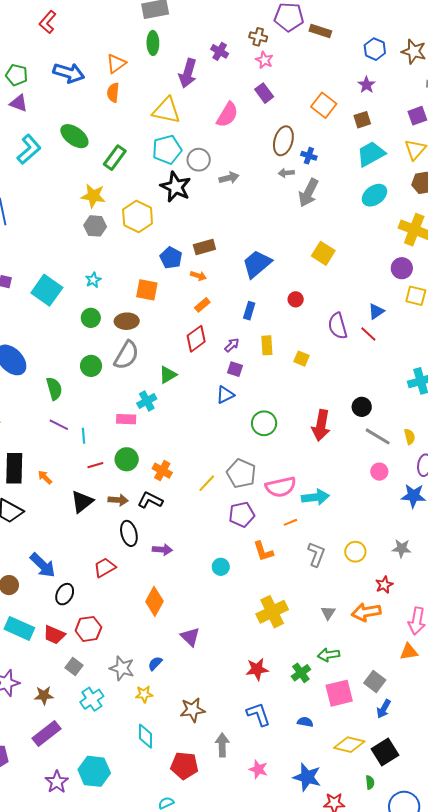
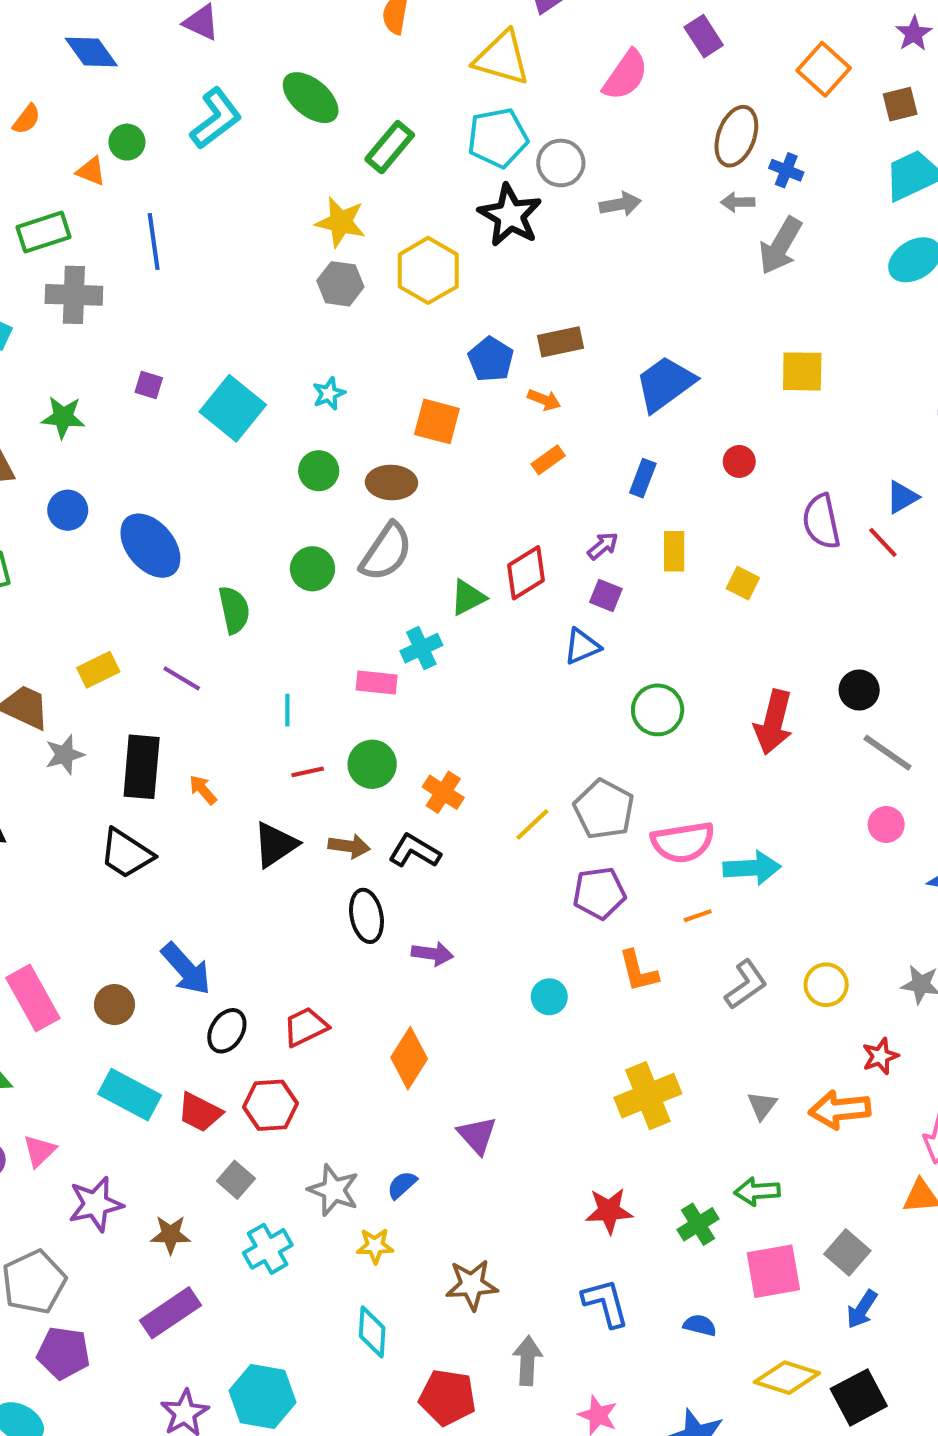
yellow square: (323, 253) -> (802, 371), turned -35
red diamond: (196, 339) -> (526, 573), moved
purple line: (59, 425) -> (182, 678), moved
gray L-shape: (316, 554) -> (746, 985), turned 30
red trapezoid: (105, 568) -> (305, 1027), moved

